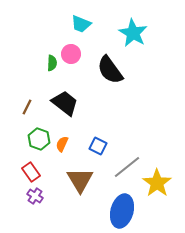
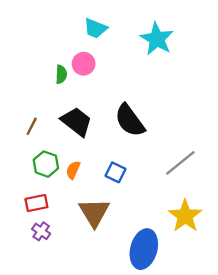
black semicircle: (110, 70) -> (130, 120), moved
gray line: (127, 167) -> (180, 163), moved
red rectangle: (31, 172) -> (36, 203), turned -66

